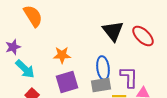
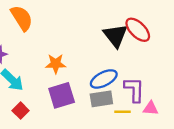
red ellipse: (143, 36) -> (138, 30), moved
blue ellipse: (103, 68) -> (104, 79), turned 70

